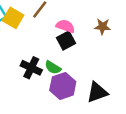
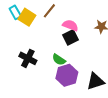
black cross: (31, 68) -> (28, 58), moved

